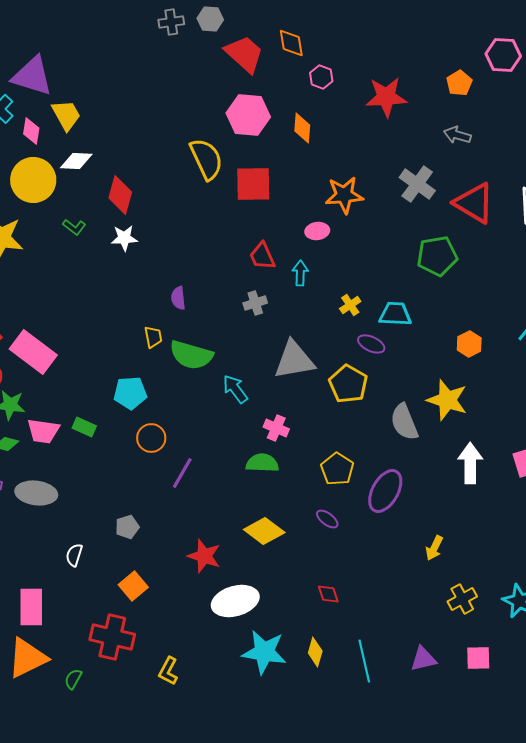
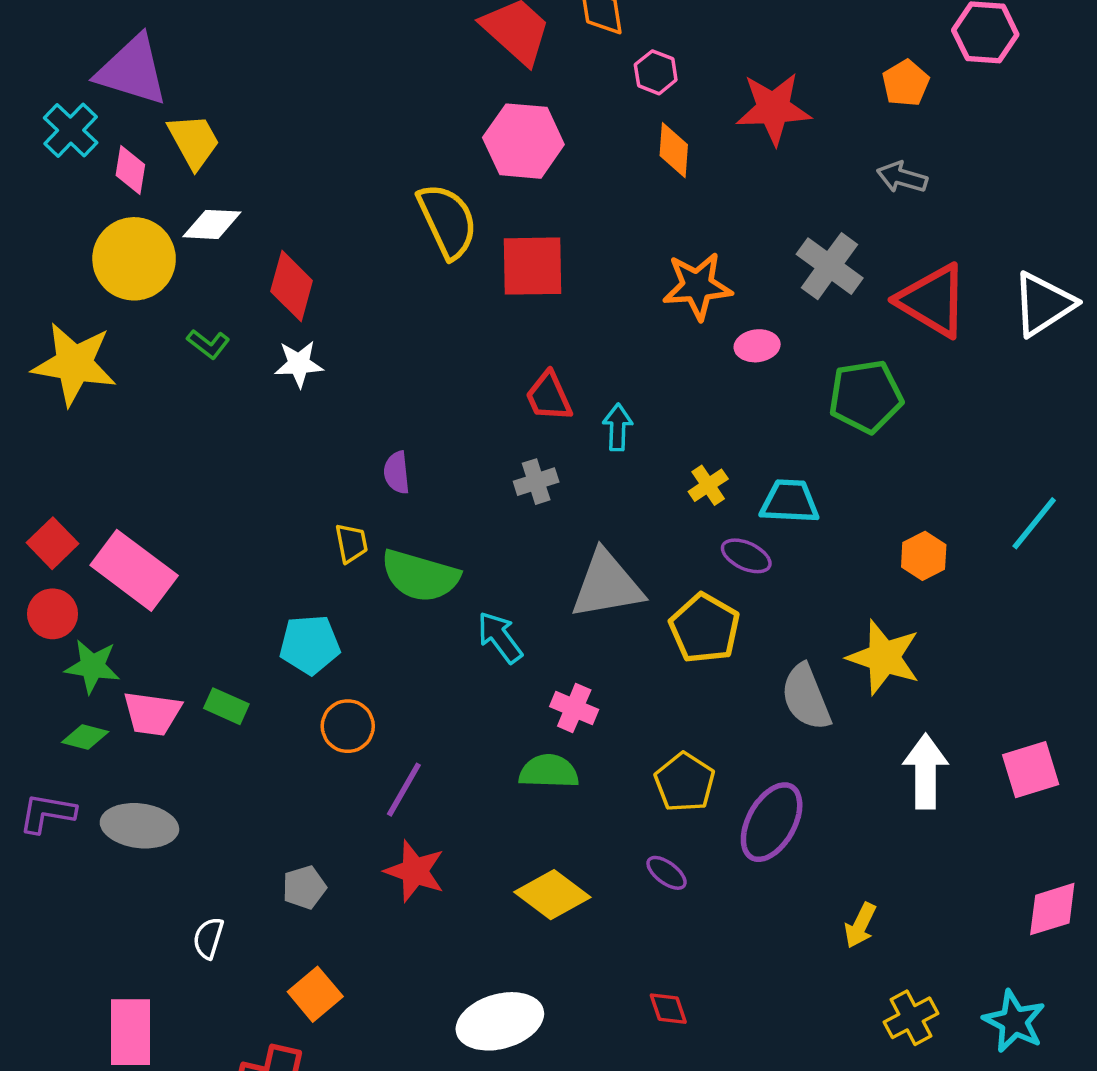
orange diamond: (302, 128) -> (674, 150), moved
pink ellipse: (317, 231) -> (757, 346), moved
red star: (204, 556) -> (415, 871), moved

